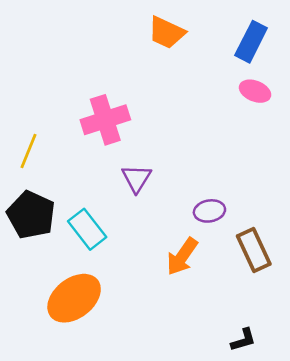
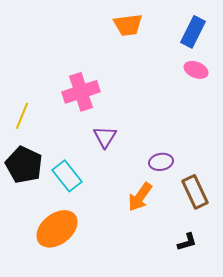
orange trapezoid: (166, 33) -> (128, 25), turned -32
black L-shape: (243, 340) -> (187, 242), moved

